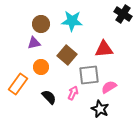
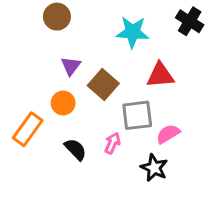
cyan star: (72, 21) -> (133, 32), moved
brown circle: (41, 24) -> (57, 17), moved
purple triangle: (34, 43) -> (71, 66), moved, turned -40

